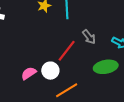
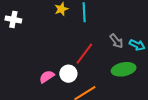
gray arrow: (89, 37) -> (116, 41), moved

